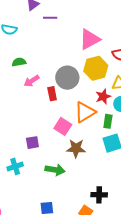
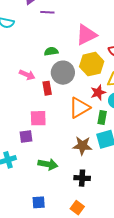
green semicircle: (19, 62) -> (51, 51), moved
pink arrow: (32, 81) -> (27, 75), turned -126
pink square: (63, 126) -> (38, 118), moved, turned -36
brown star: (76, 148) -> (82, 146), moved
black cross: (99, 195) -> (82, 178), moved

